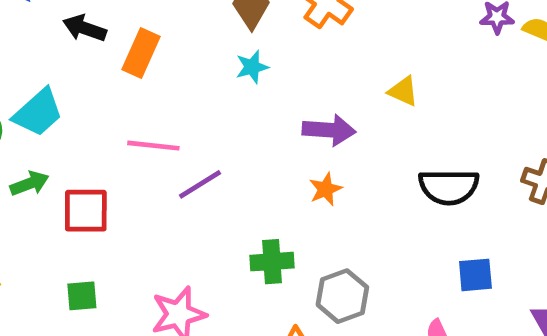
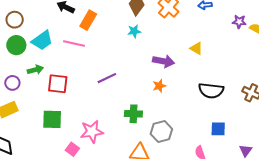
pink line: (153, 146) -> (74, 44), moved
green square: (82, 296) -> (52, 119), size x1.5

